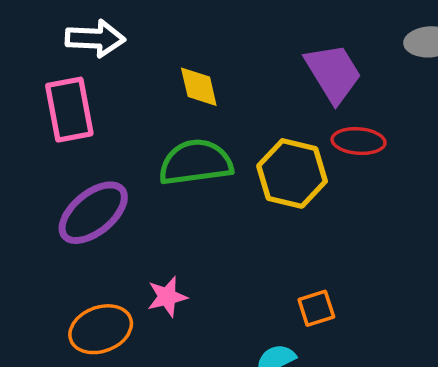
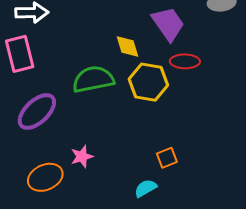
yellow diamond: (199, 87) -> (128, 47), moved

